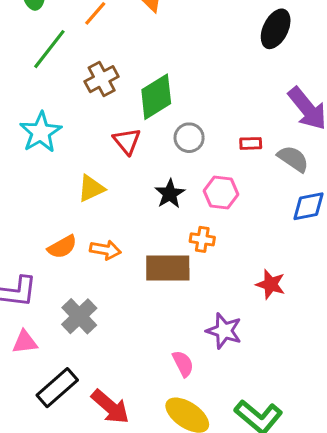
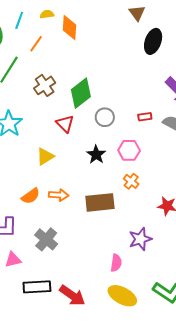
orange cross: (202, 239) -> (131, 181), moved, turned 35
purple star: (224, 331) -> (140, 239), turned -30
pink semicircle: (183, 364) -> (116, 263), turned 42
black rectangle: (57, 388) -> (37, 287), turned 44

